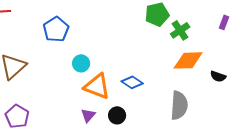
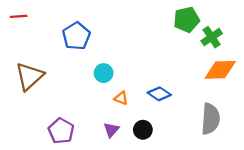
orange triangle: (97, 86) -> (121, 98), size x0.5
purple pentagon: (17, 116) -> (61, 131), moved

